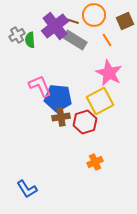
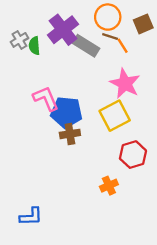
brown line: (72, 21) -> (110, 37), moved
red hexagon: (85, 122) -> (133, 155), moved
blue L-shape: (27, 189) -> (31, 216), turned -60

